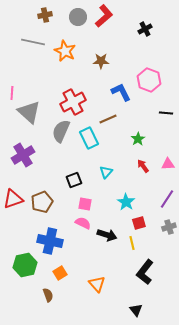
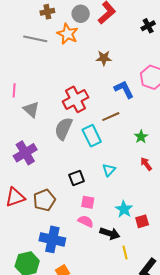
orange star: (65, 51) -> (68, 34), moved
gray triangle: (29, 112) -> (31, 109), size x0.7
cyan star: (126, 202) -> (124, 209), moved
yellow line: (132, 243) -> (125, 253), moved

